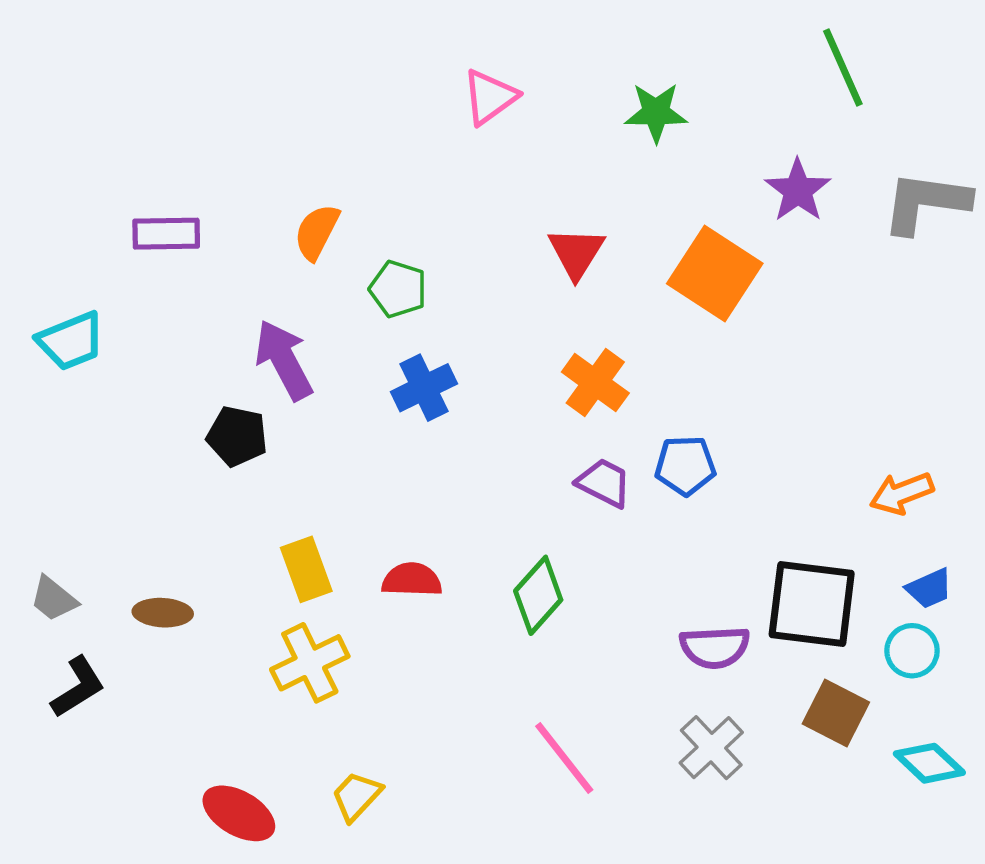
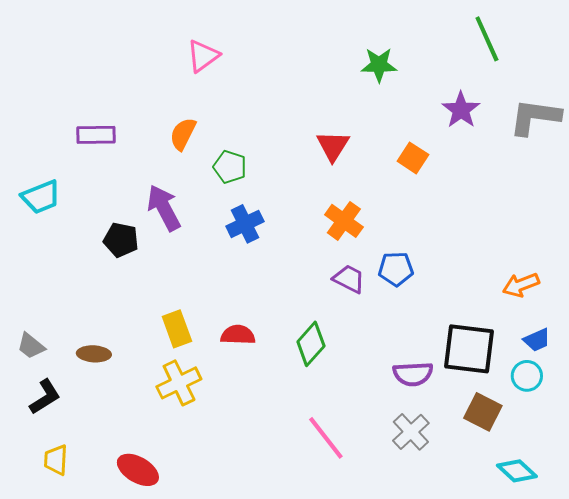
pink triangle: (490, 97) -> (203, 56), moved
orange square: (715, 273) -> (413, 158), size x0.6
black pentagon: (237, 436) -> (121, 240), moved
cyan diamond: (929, 763) -> (517, 471), moved
yellow trapezoid: (357, 796) -> (56, 460), moved, turned -40

